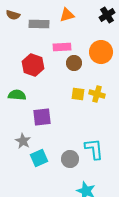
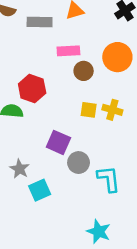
red hexagon: (33, 65) -> (32, 88), moved
purple square: (42, 117) -> (58, 142), moved, turned 30
gray circle: (70, 159) -> (79, 163), moved

